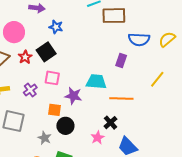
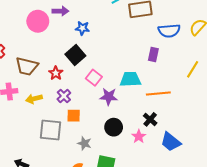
pink circle: (14, 32) -> (38, 21), moved
red star: (25, 57) -> (56, 73), moved
pink square: (52, 78) -> (94, 78), moved, turned 35
orange square: (54, 110) -> (74, 116), moved
black circle: (65, 126) -> (114, 127), moved

